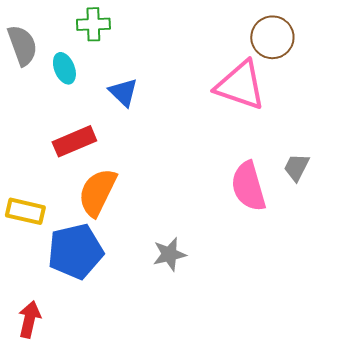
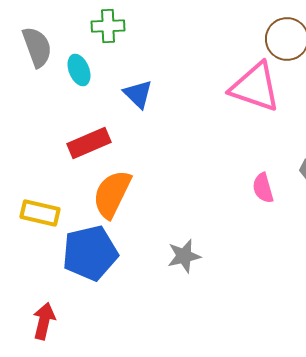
pink semicircle: (248, 186) -> (263, 188), size x0.6

